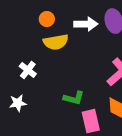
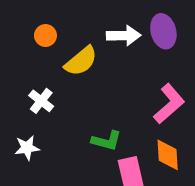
orange circle: (47, 19) -> (45, 36), moved
yellow semicircle: (56, 42) -> (81, 61), turned -30

